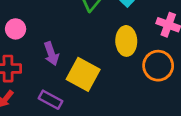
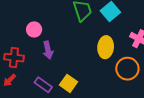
pink circle: (16, 29) -> (34, 29), moved
yellow square: (83, 74) -> (69, 83), moved, size x0.7

